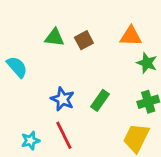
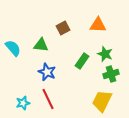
green triangle: (54, 37) -> (41, 45), moved
green star: (147, 63) -> (105, 54), moved
green rectangle: (100, 100) -> (82, 61), moved

